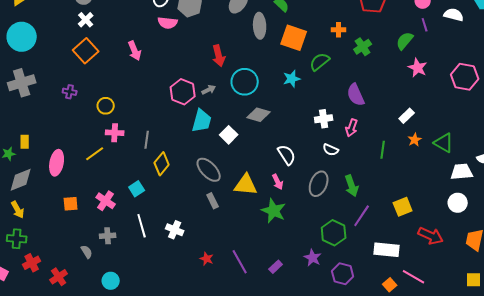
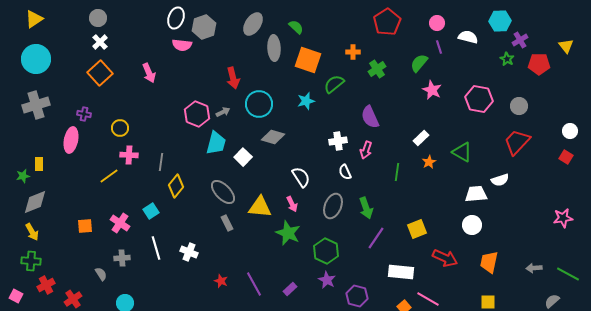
green triangle: (444, 143) -> (462, 152), moved
white semicircle: (331, 150) -> (345, 172), turned 42
pink ellipse: (57, 163) -> (71, 140), moved
green hexagon: (334, 233) -> (326, 251), moved

